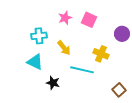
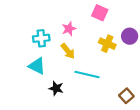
pink star: (65, 18) -> (69, 29), moved
pink square: (89, 20) -> (100, 13), moved
yellow cross: (101, 54) -> (107, 44), moved

